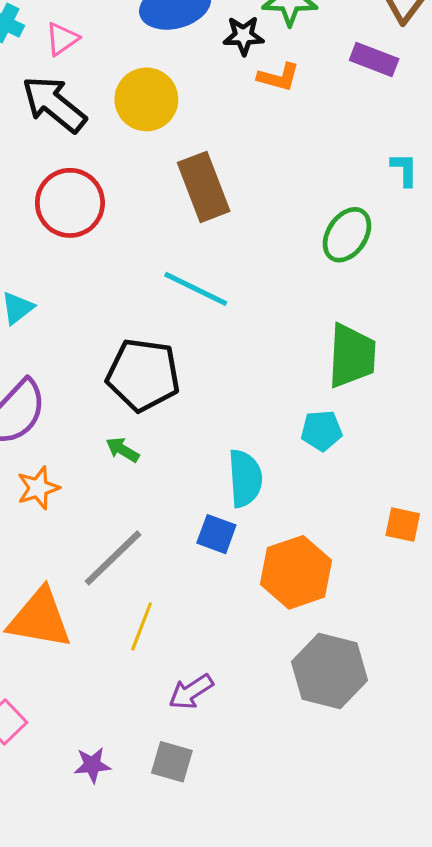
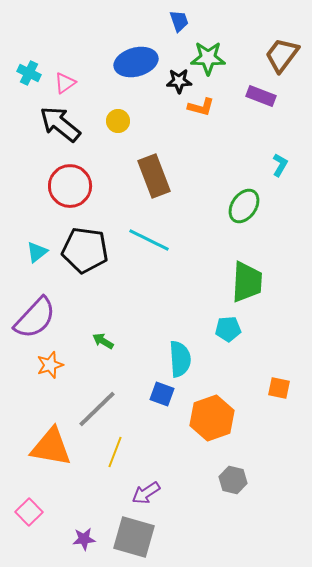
yellow circle: (146, 99) -> (118, 121), size x0.6
cyan L-shape: (404, 169) -> (280, 165), turned 30
black pentagon: (143, 375) -> (85, 250), moved
gray hexagon: (329, 671) -> (233, 480), size x0.6
gray square: (172, 762) -> (134, 537), size x1.6

